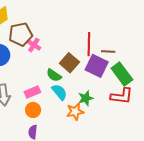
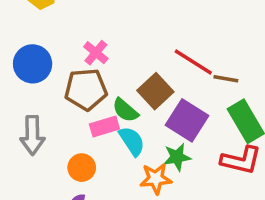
brown pentagon: (21, 34) -> (86, 89), moved
red line: (89, 44) -> (193, 62), turned -65
purple square: (97, 66) -> (187, 120), moved
pink rectangle: (32, 92) -> (104, 126), moved

